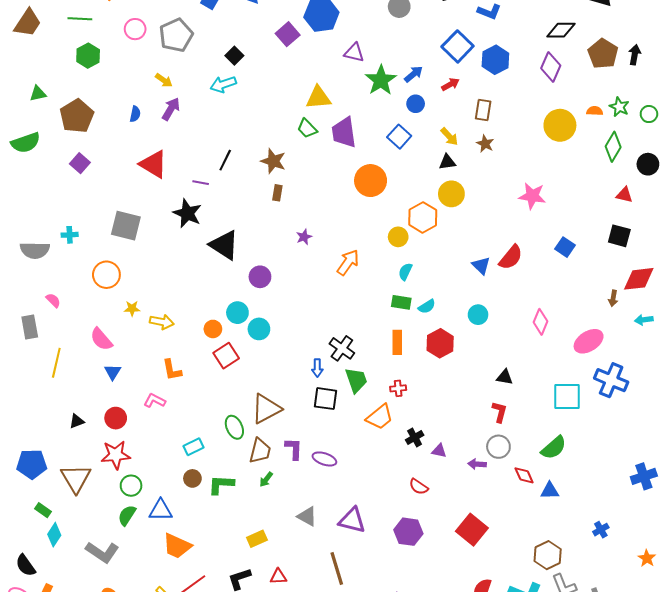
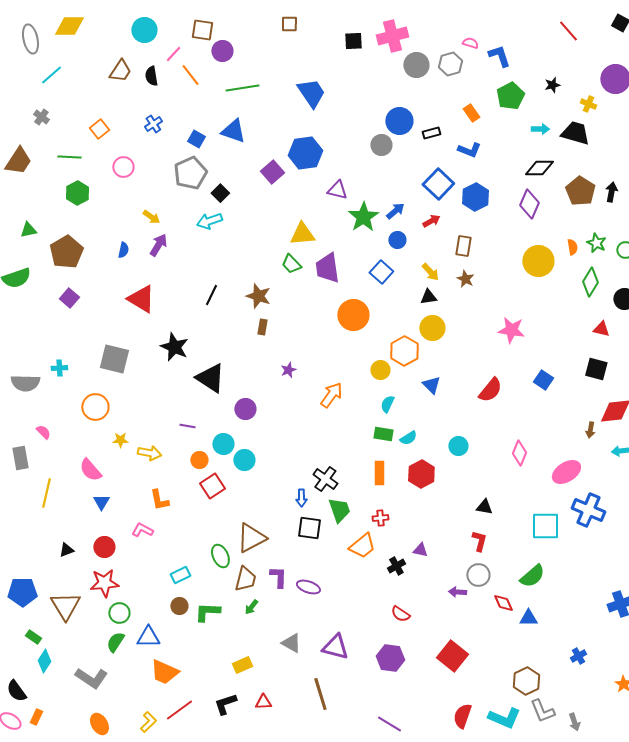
gray pentagon: (176, 35) -> (190, 173), moved
orange semicircle: (595, 111) -> (572, 247), turned 77
purple line: (201, 183) -> (187, 426), moved
blue triangle: (481, 266) -> (431, 385), moved
purple triangle: (439, 451) -> (420, 550), moved

